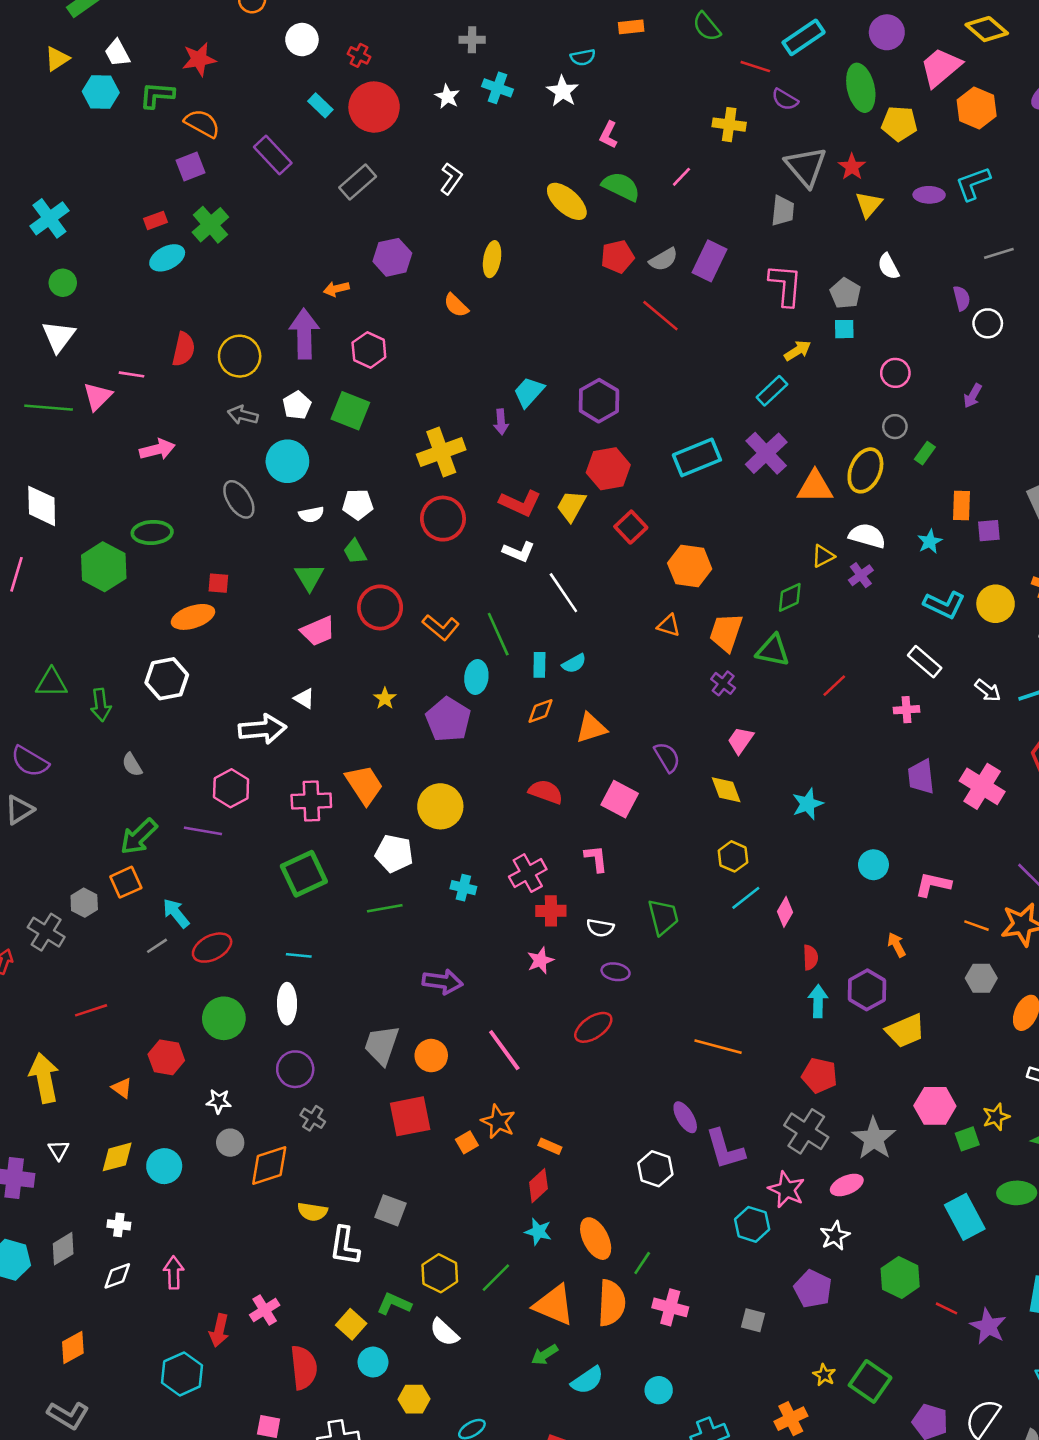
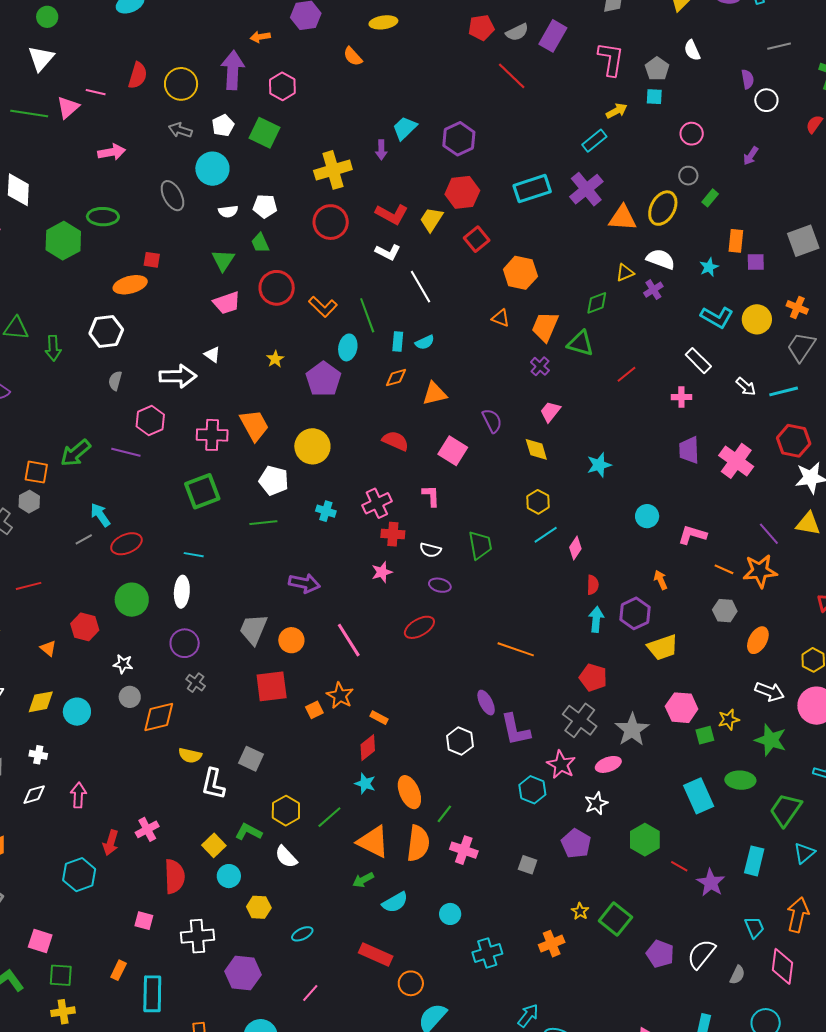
yellow ellipse: (492, 259) -> (383, 22), turned 68
gray semicircle: (132, 765) -> (115, 381), moved, turned 42
orange square: (126, 882) -> (36, 472), moved, turned 30

